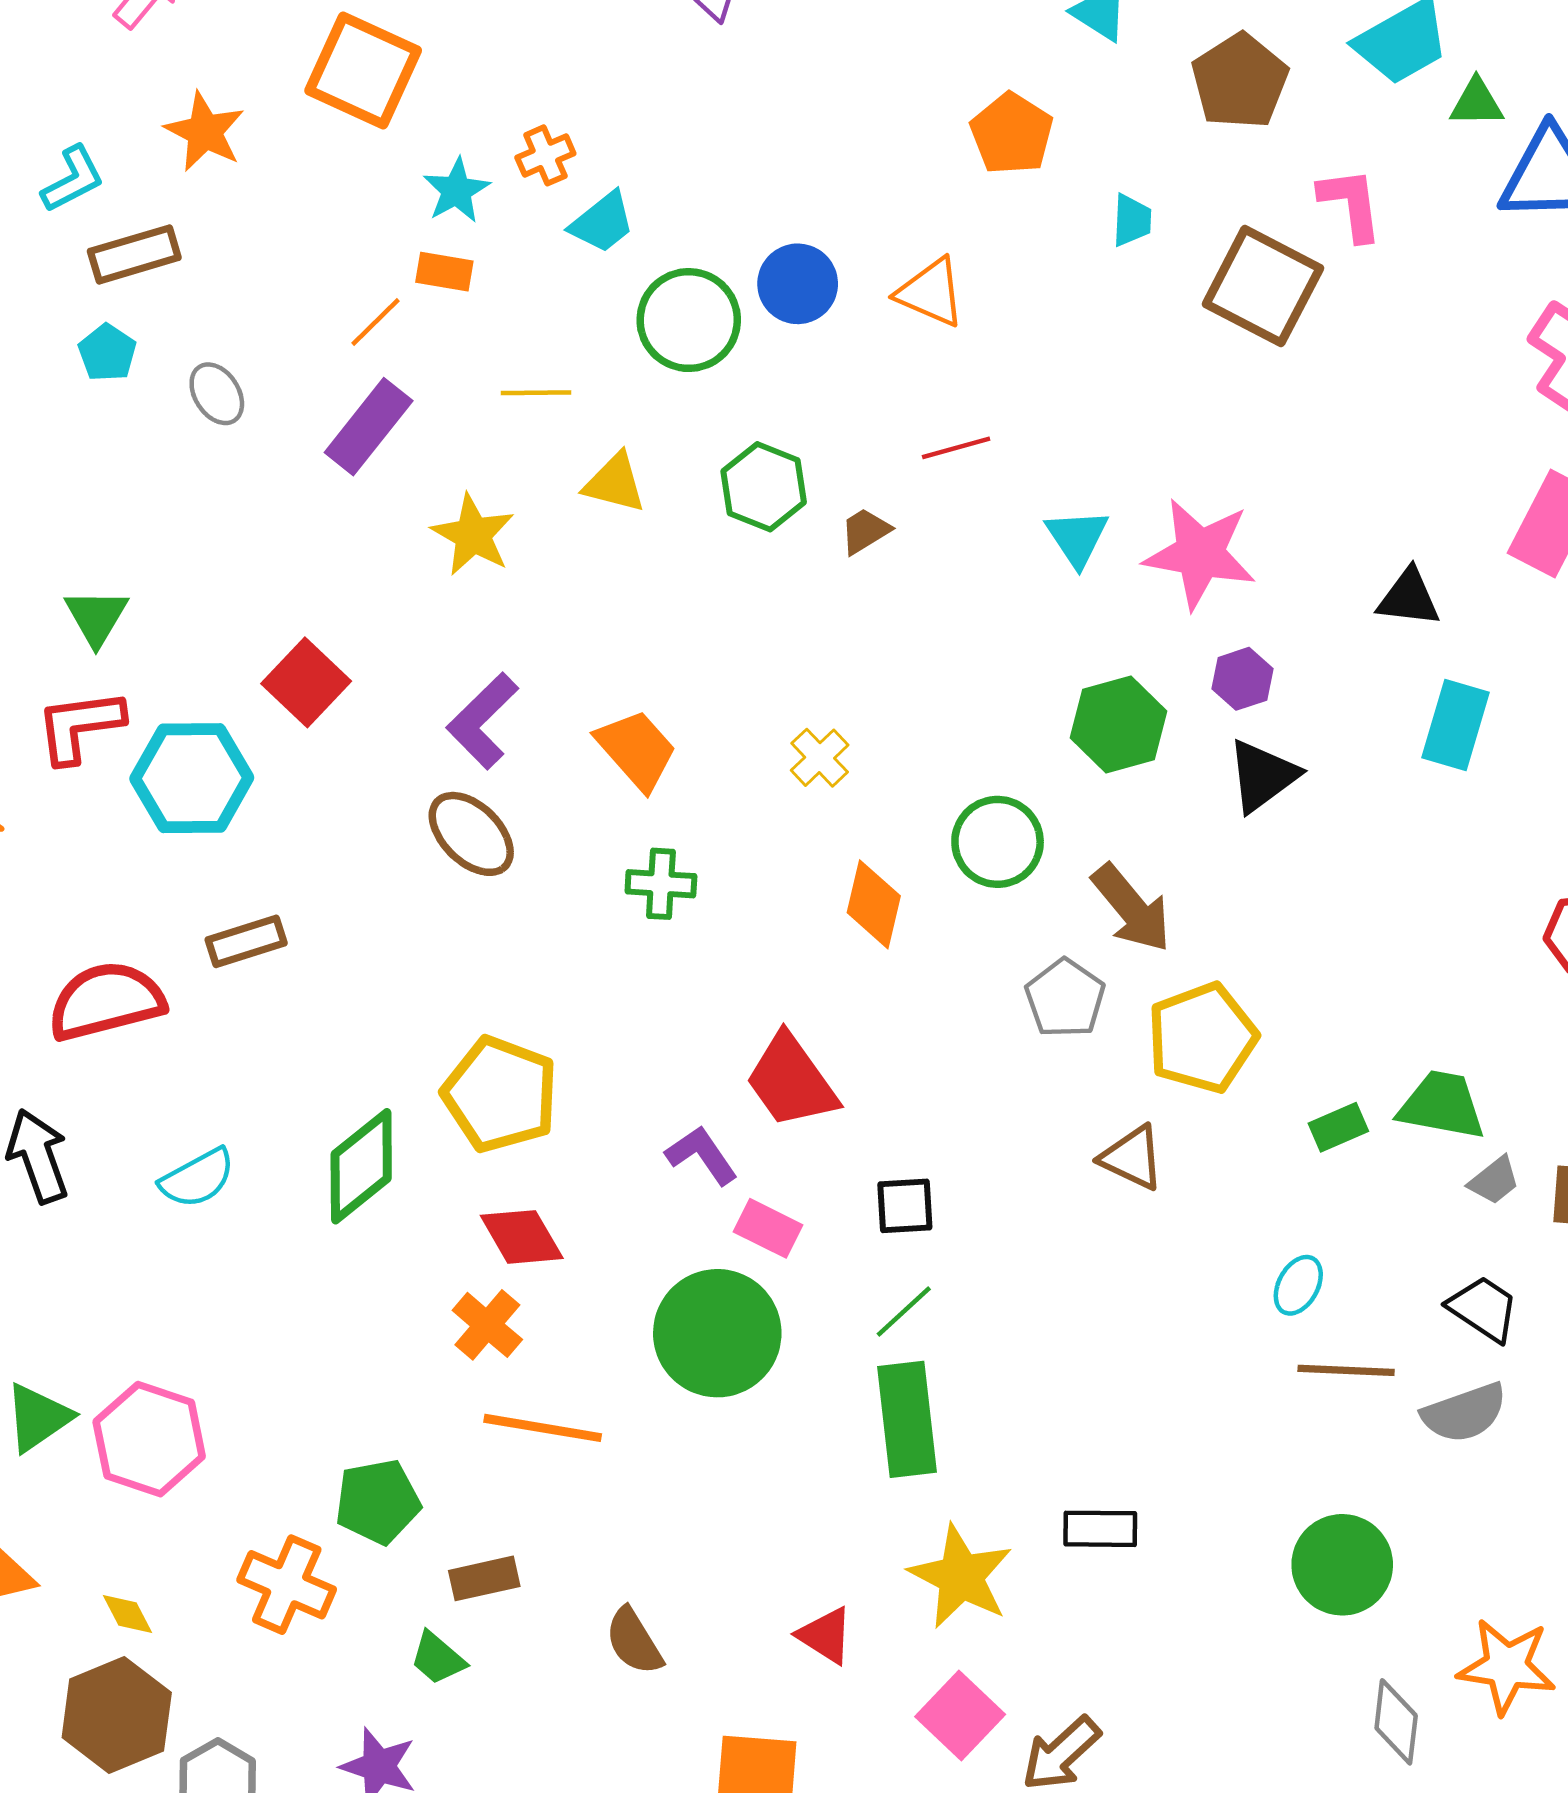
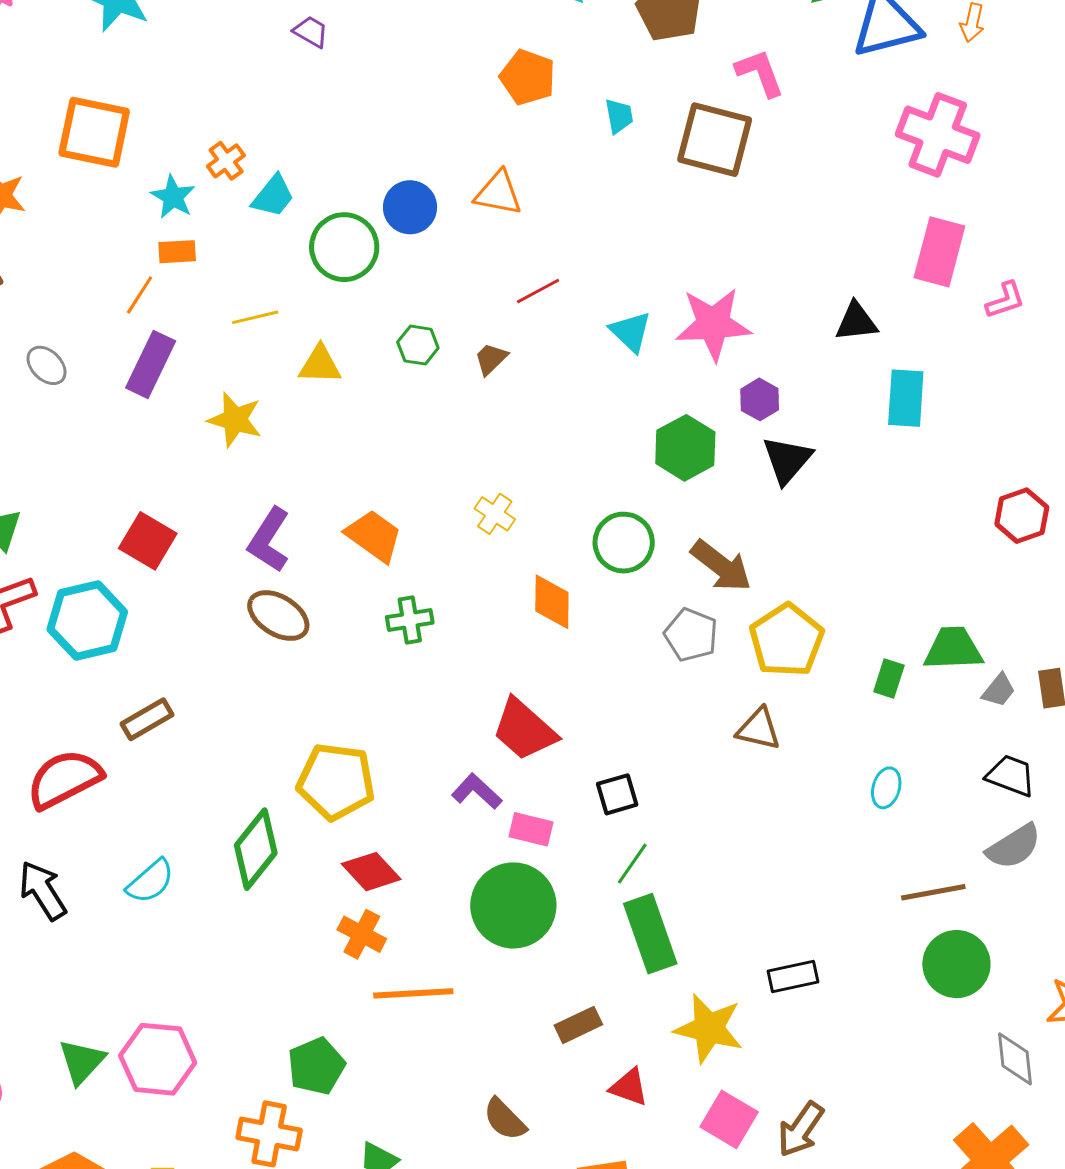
green hexagon: (764, 487) -> (418, 345), size x0.7
green rectangle: (1338, 1127) -> (889, 678), turned -36
brown line: (1346, 1370) -> (933, 892), moved
brown rectangle: (484, 1578) -> (578, 1025), moved

